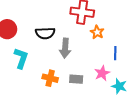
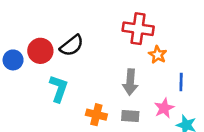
black semicircle: (45, 33) -> (72, 46), moved, turned -36
gray arrow: (65, 48) -> (130, 82), moved

